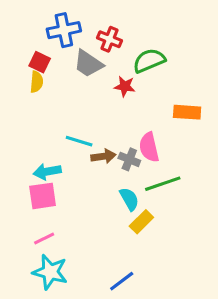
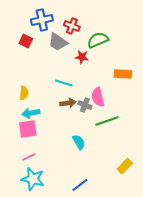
yellow semicircle: (37, 82) -> (24, 93), moved
cyan line: (79, 141) -> (64, 83), moved
cyan semicircle: (129, 199) -> (79, 142), moved
yellow rectangle: (141, 222) -> (125, 166), moved

